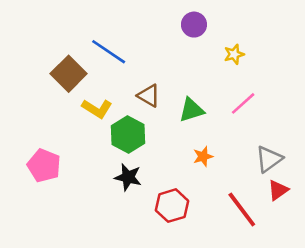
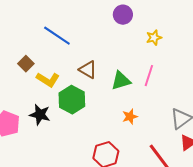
brown square: (69, 74) -> (26, 64), moved, size x0.6
pink line: (243, 103) -> (149, 76), moved, turned -30
black star: (128, 177) -> (40, 115), moved

